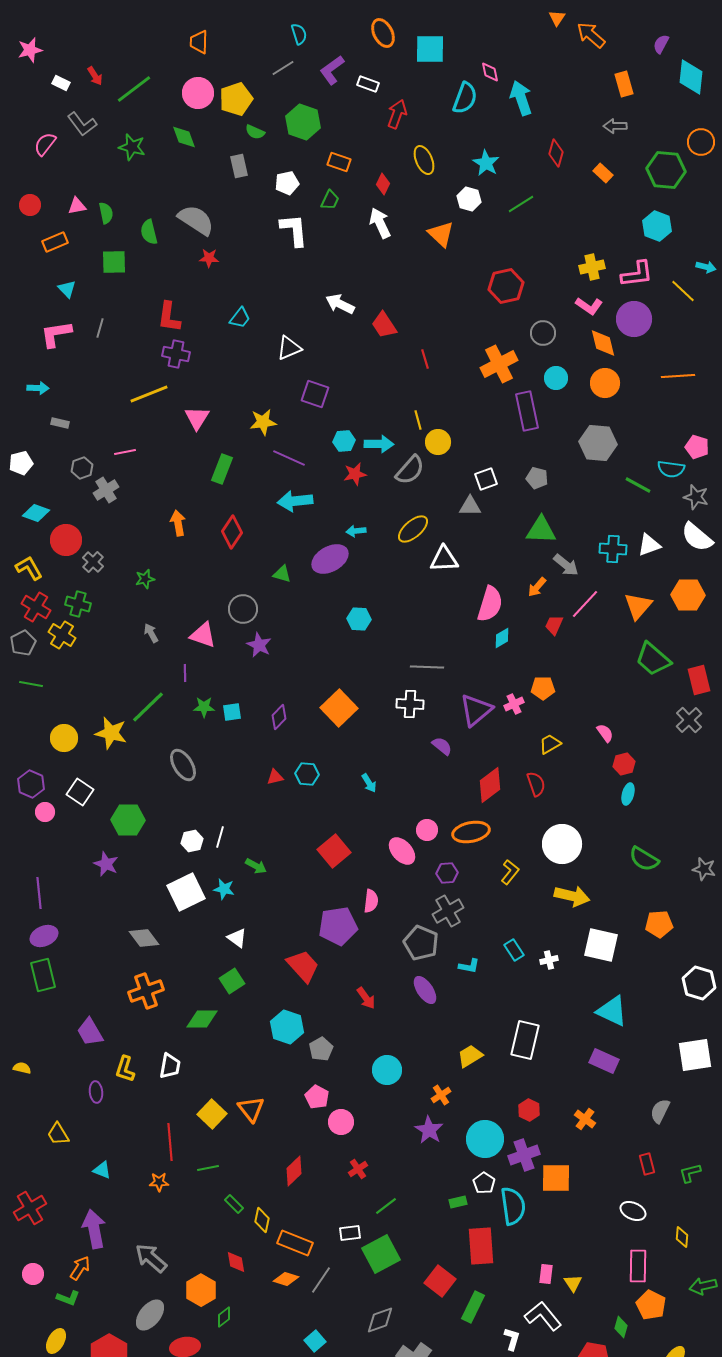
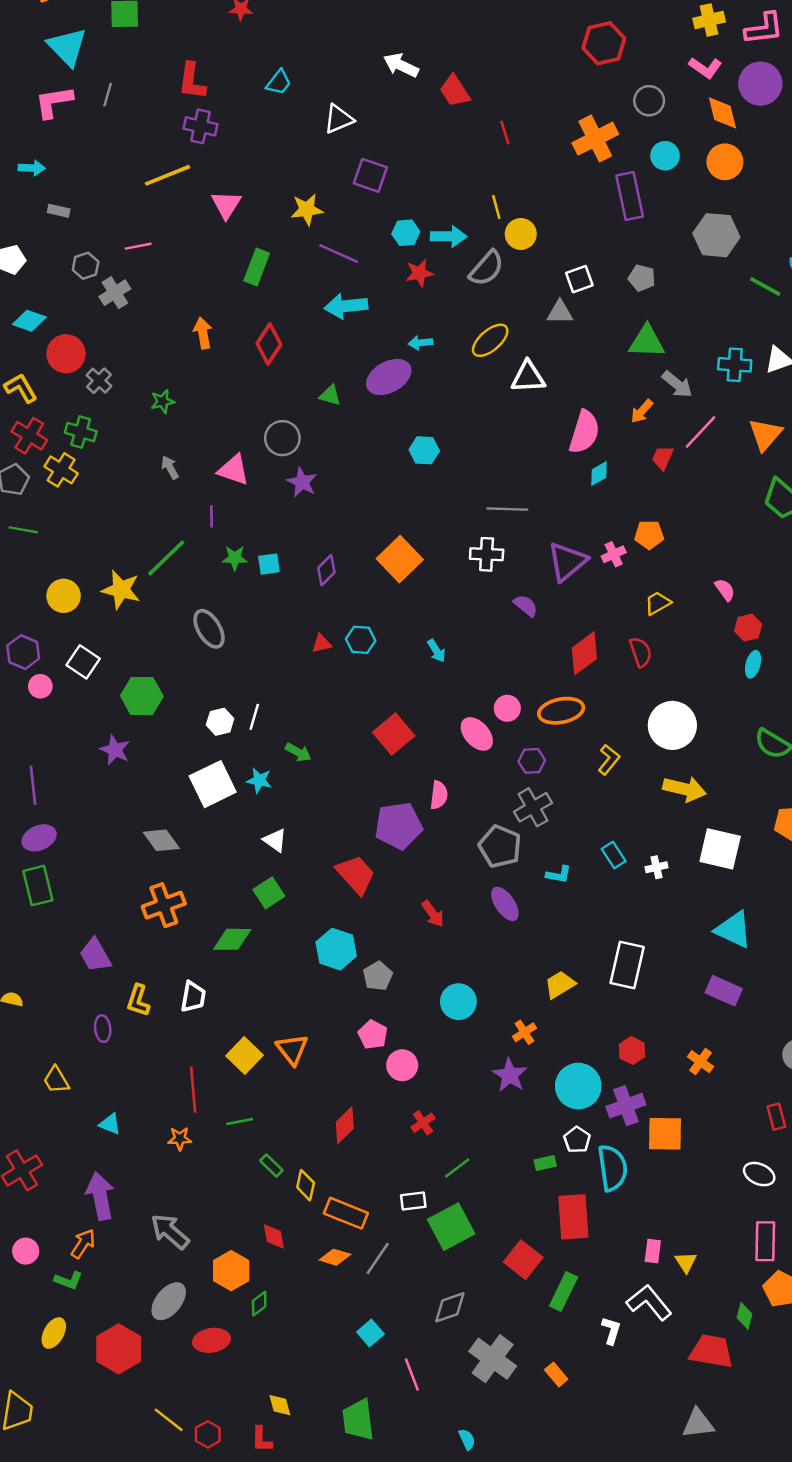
cyan triangle: (67, 289) -> (67, 47), size x1.8

